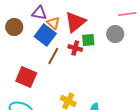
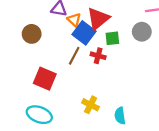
brown circle: (14, 27) -> (32, 34), moved
blue square: (45, 35) -> (84, 33), moved
red cross: (75, 48) -> (98, 56), moved

